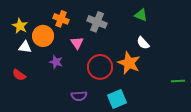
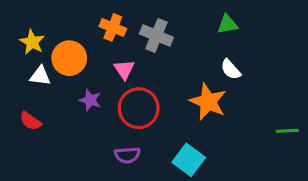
green triangle: (141, 15) -> (227, 24), turned -32
orange cross: (61, 19) -> (113, 27), moved
red circle: (100, 67) -> (139, 108), moved
cyan square: (117, 99) -> (189, 160), turned -30

